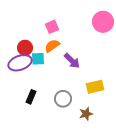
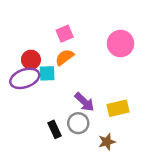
pink circle: (103, 22) -> (121, 44), moved
purple arrow: (72, 61) -> (84, 102), moved
black rectangle: (31, 97) -> (55, 129), moved, turned -48

